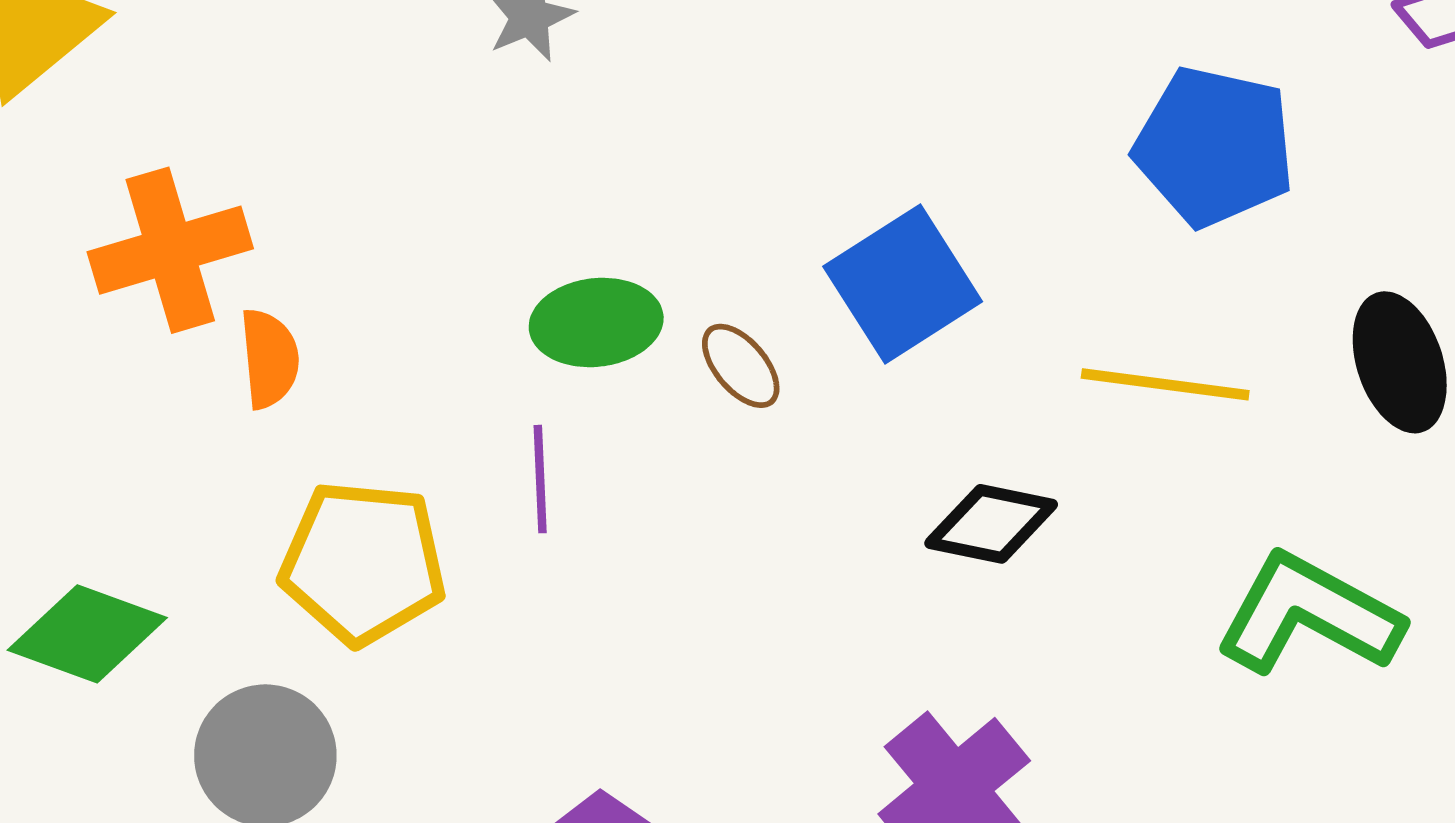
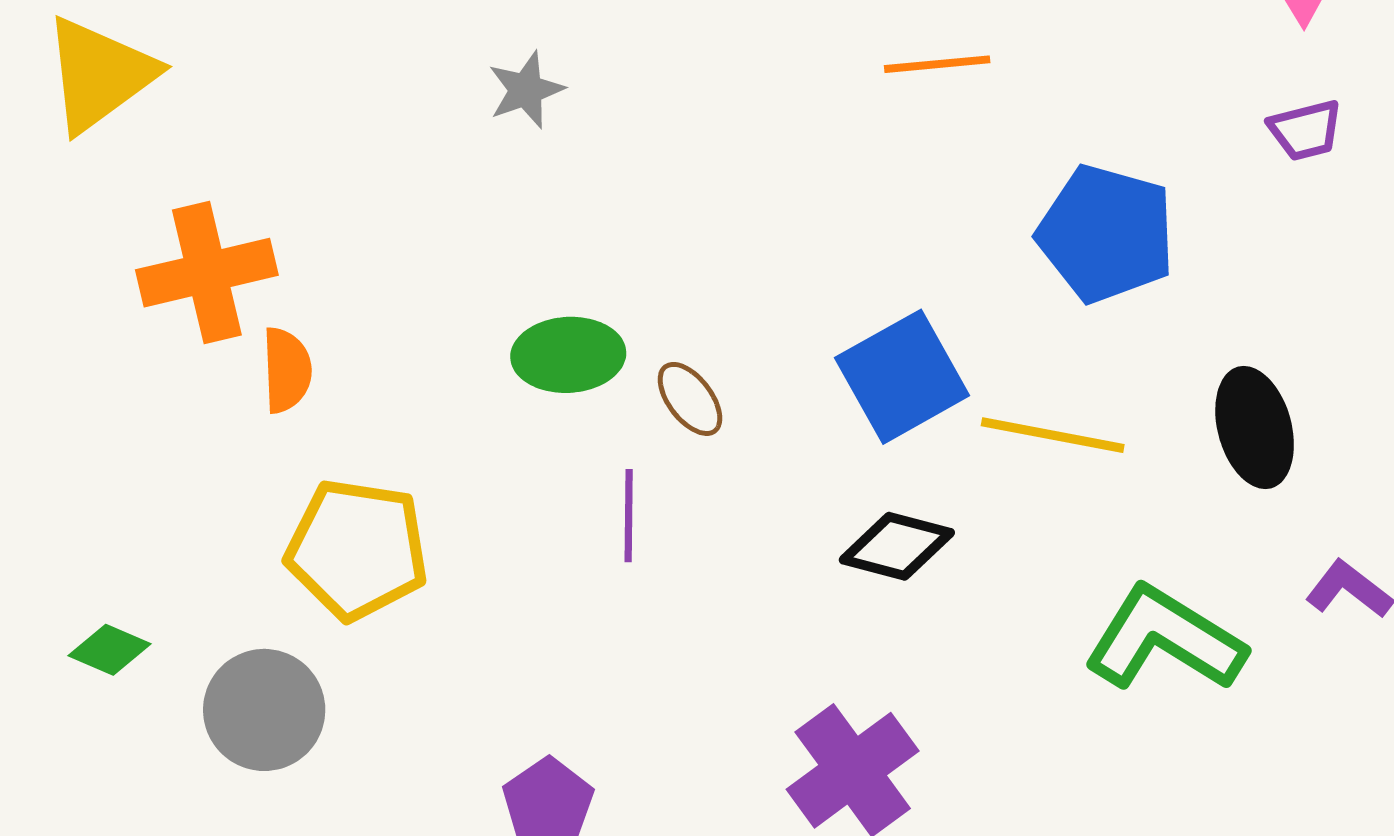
blue square: (903, 284) -> (902, 377), moved
purple line: (540, 479) -> (629, 516), moved
green diamond: (87, 634) -> (109, 650), moved, size x0.6

